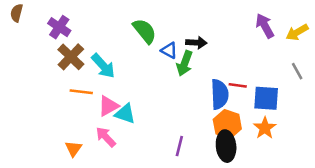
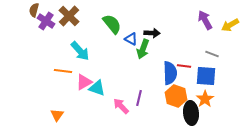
brown semicircle: (17, 13) -> (34, 10), moved
brown cross: (71, 57) -> (69, 16), moved
gray line: (297, 71) -> (212, 54), moved, turned -40
pink arrow: (106, 137) -> (121, 106), moved
purple line: (179, 146) -> (139, 98), moved
black ellipse: (226, 146) -> (191, 113), moved

